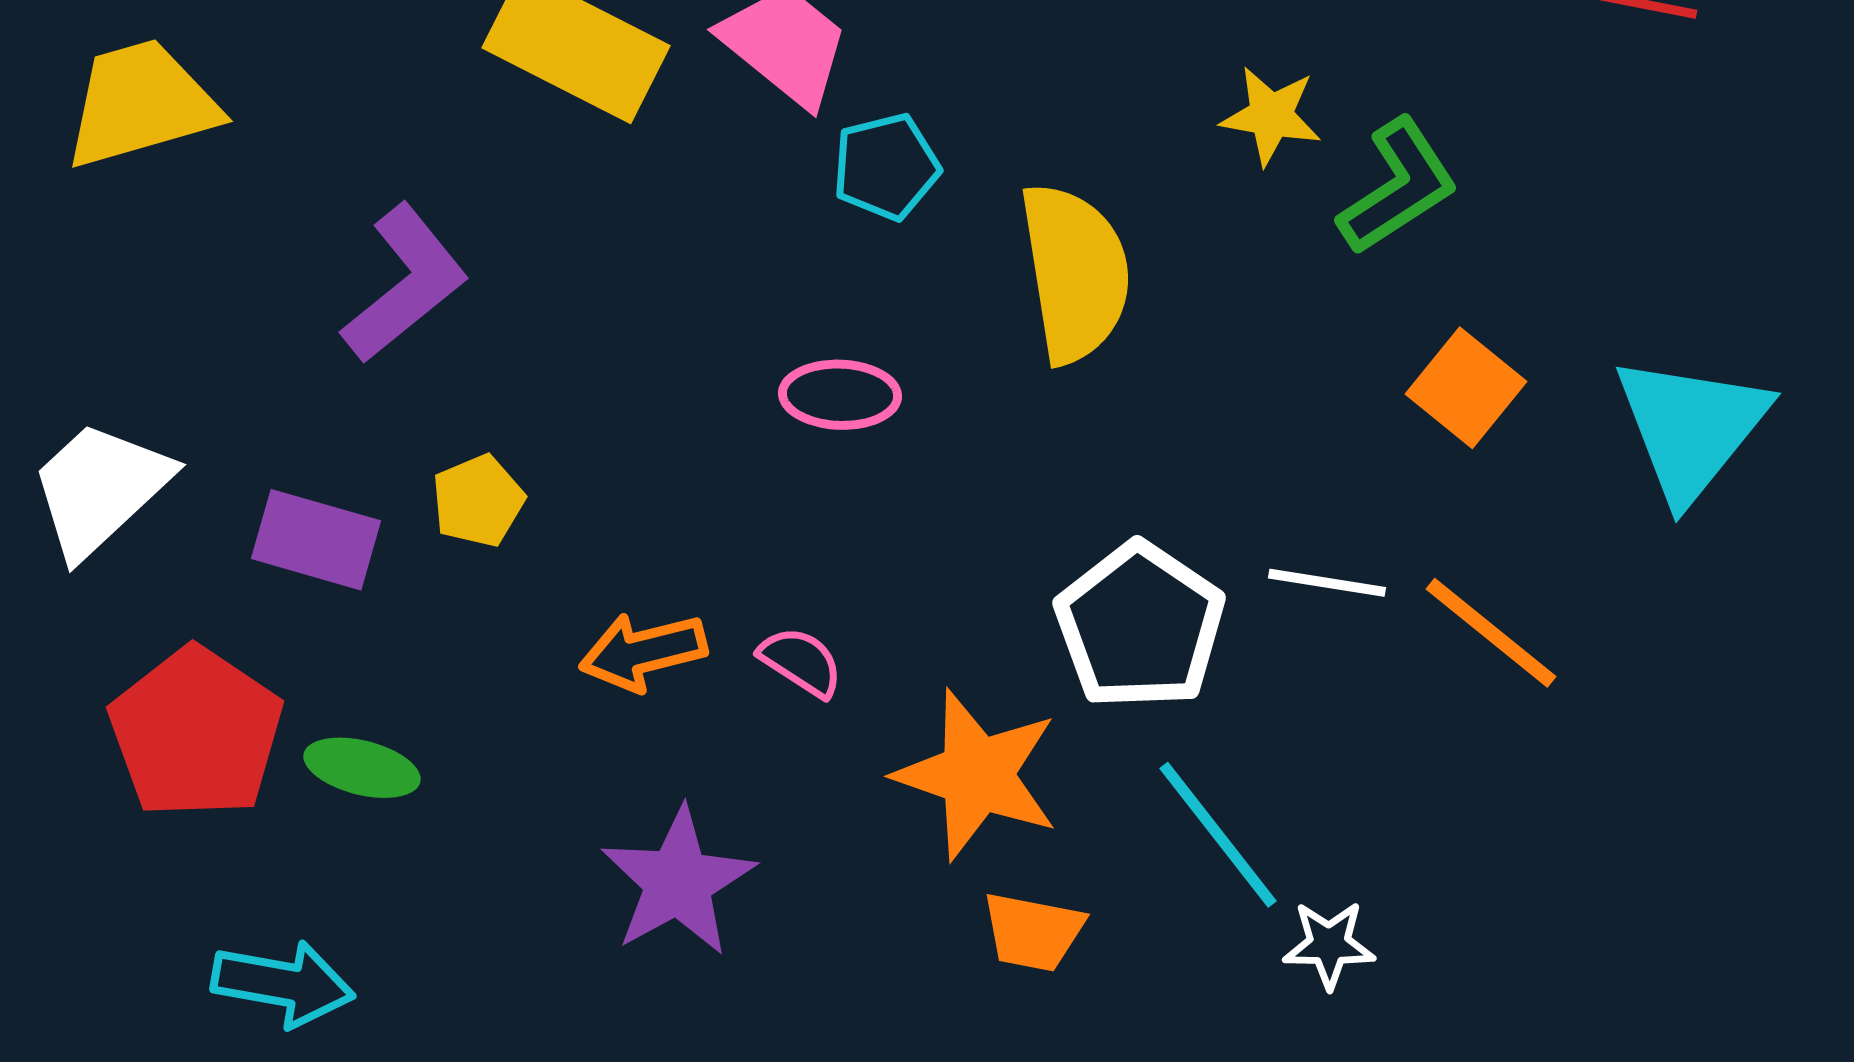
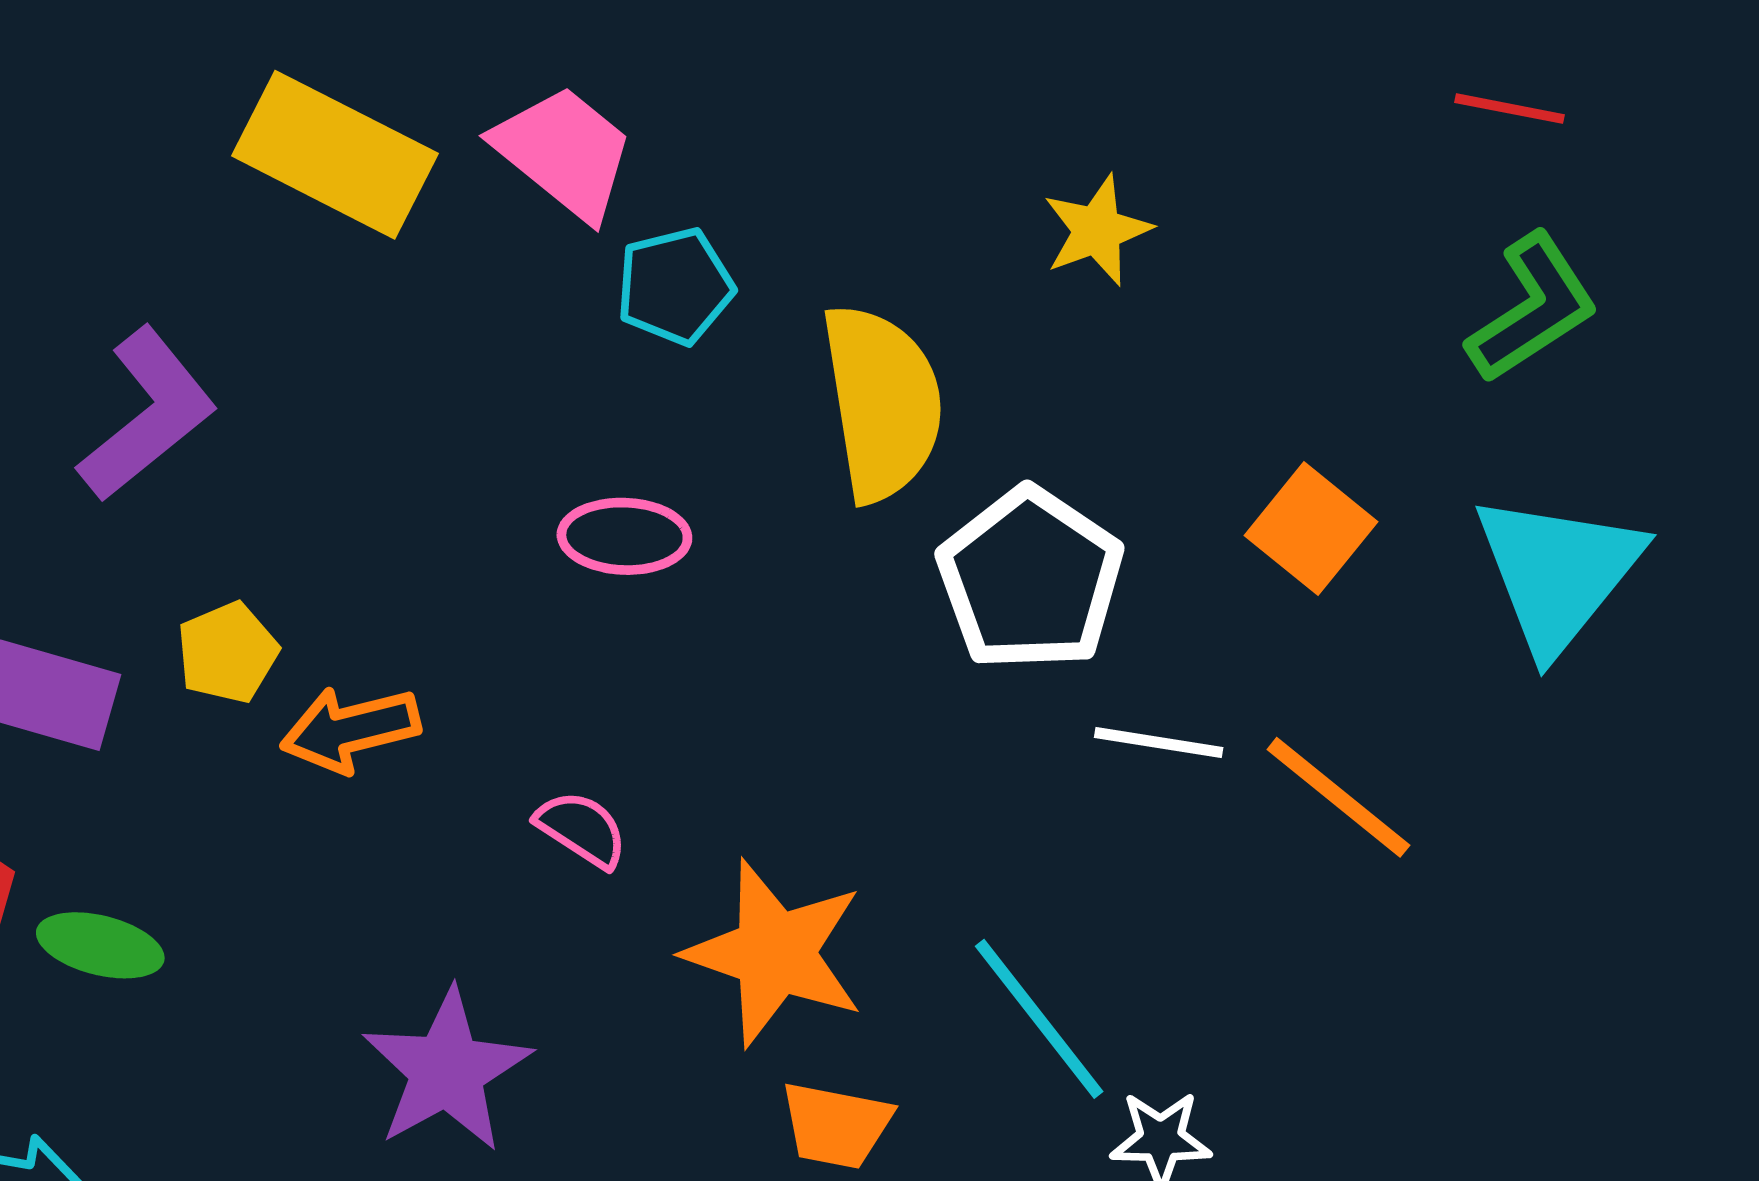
yellow star: (1271, 116) -> (1097, 230), turned -30
green L-shape: (1398, 187) -> (1533, 308), moved
white pentagon: (1140, 626) -> (1030, 579), moved
orange arrow: (643, 652) -> (350, 729), moved

